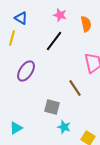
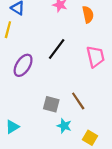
black line: (54, 41) -> (57, 49), moved
brown line: (75, 88) -> (78, 101), moved

